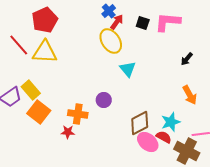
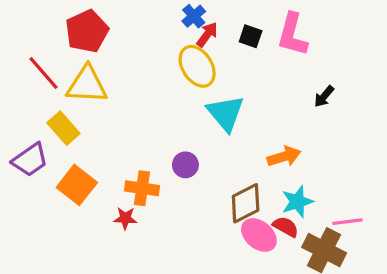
pink L-shape: (168, 22) -> (292, 35), turned -80
cyan triangle: (128, 69) -> (226, 113), size x1.4
yellow rectangle: (31, 90) -> (63, 128), moved
orange arrow: (190, 95) -> (284, 157), moved, turned -78

